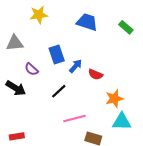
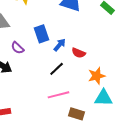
black line: (59, 91) -> (57, 69), moved

